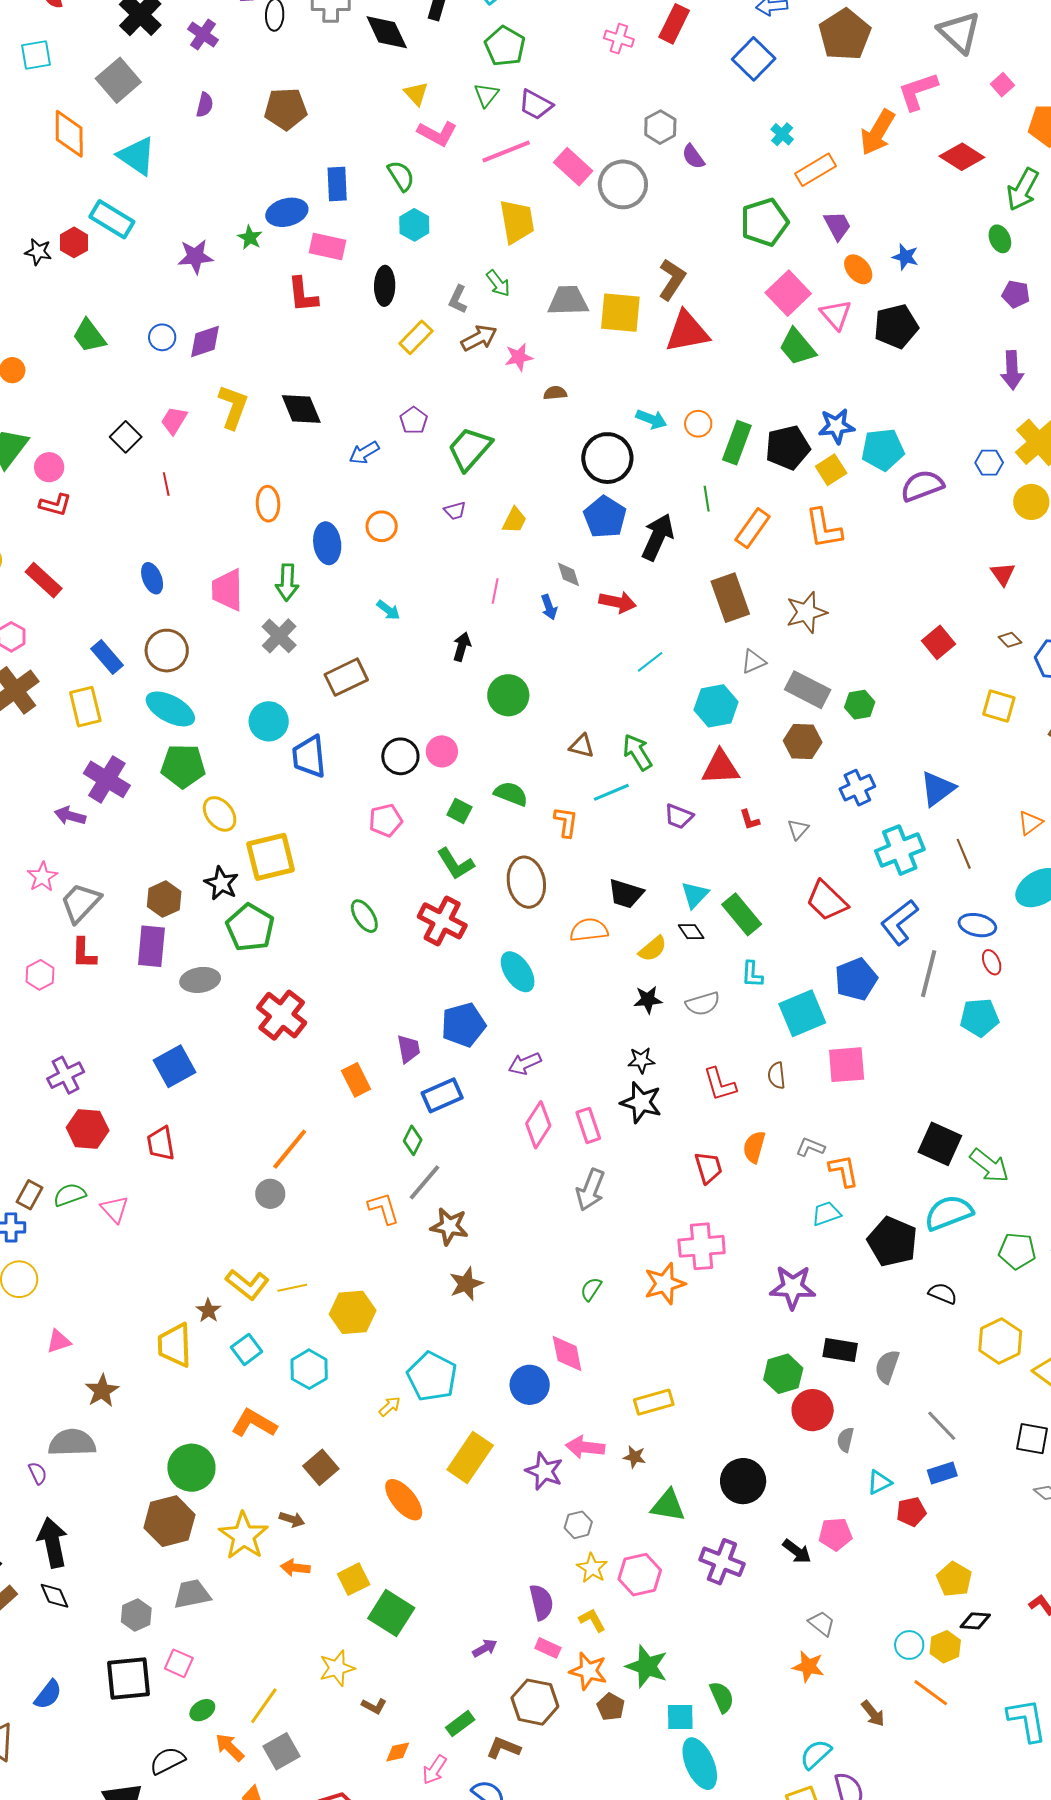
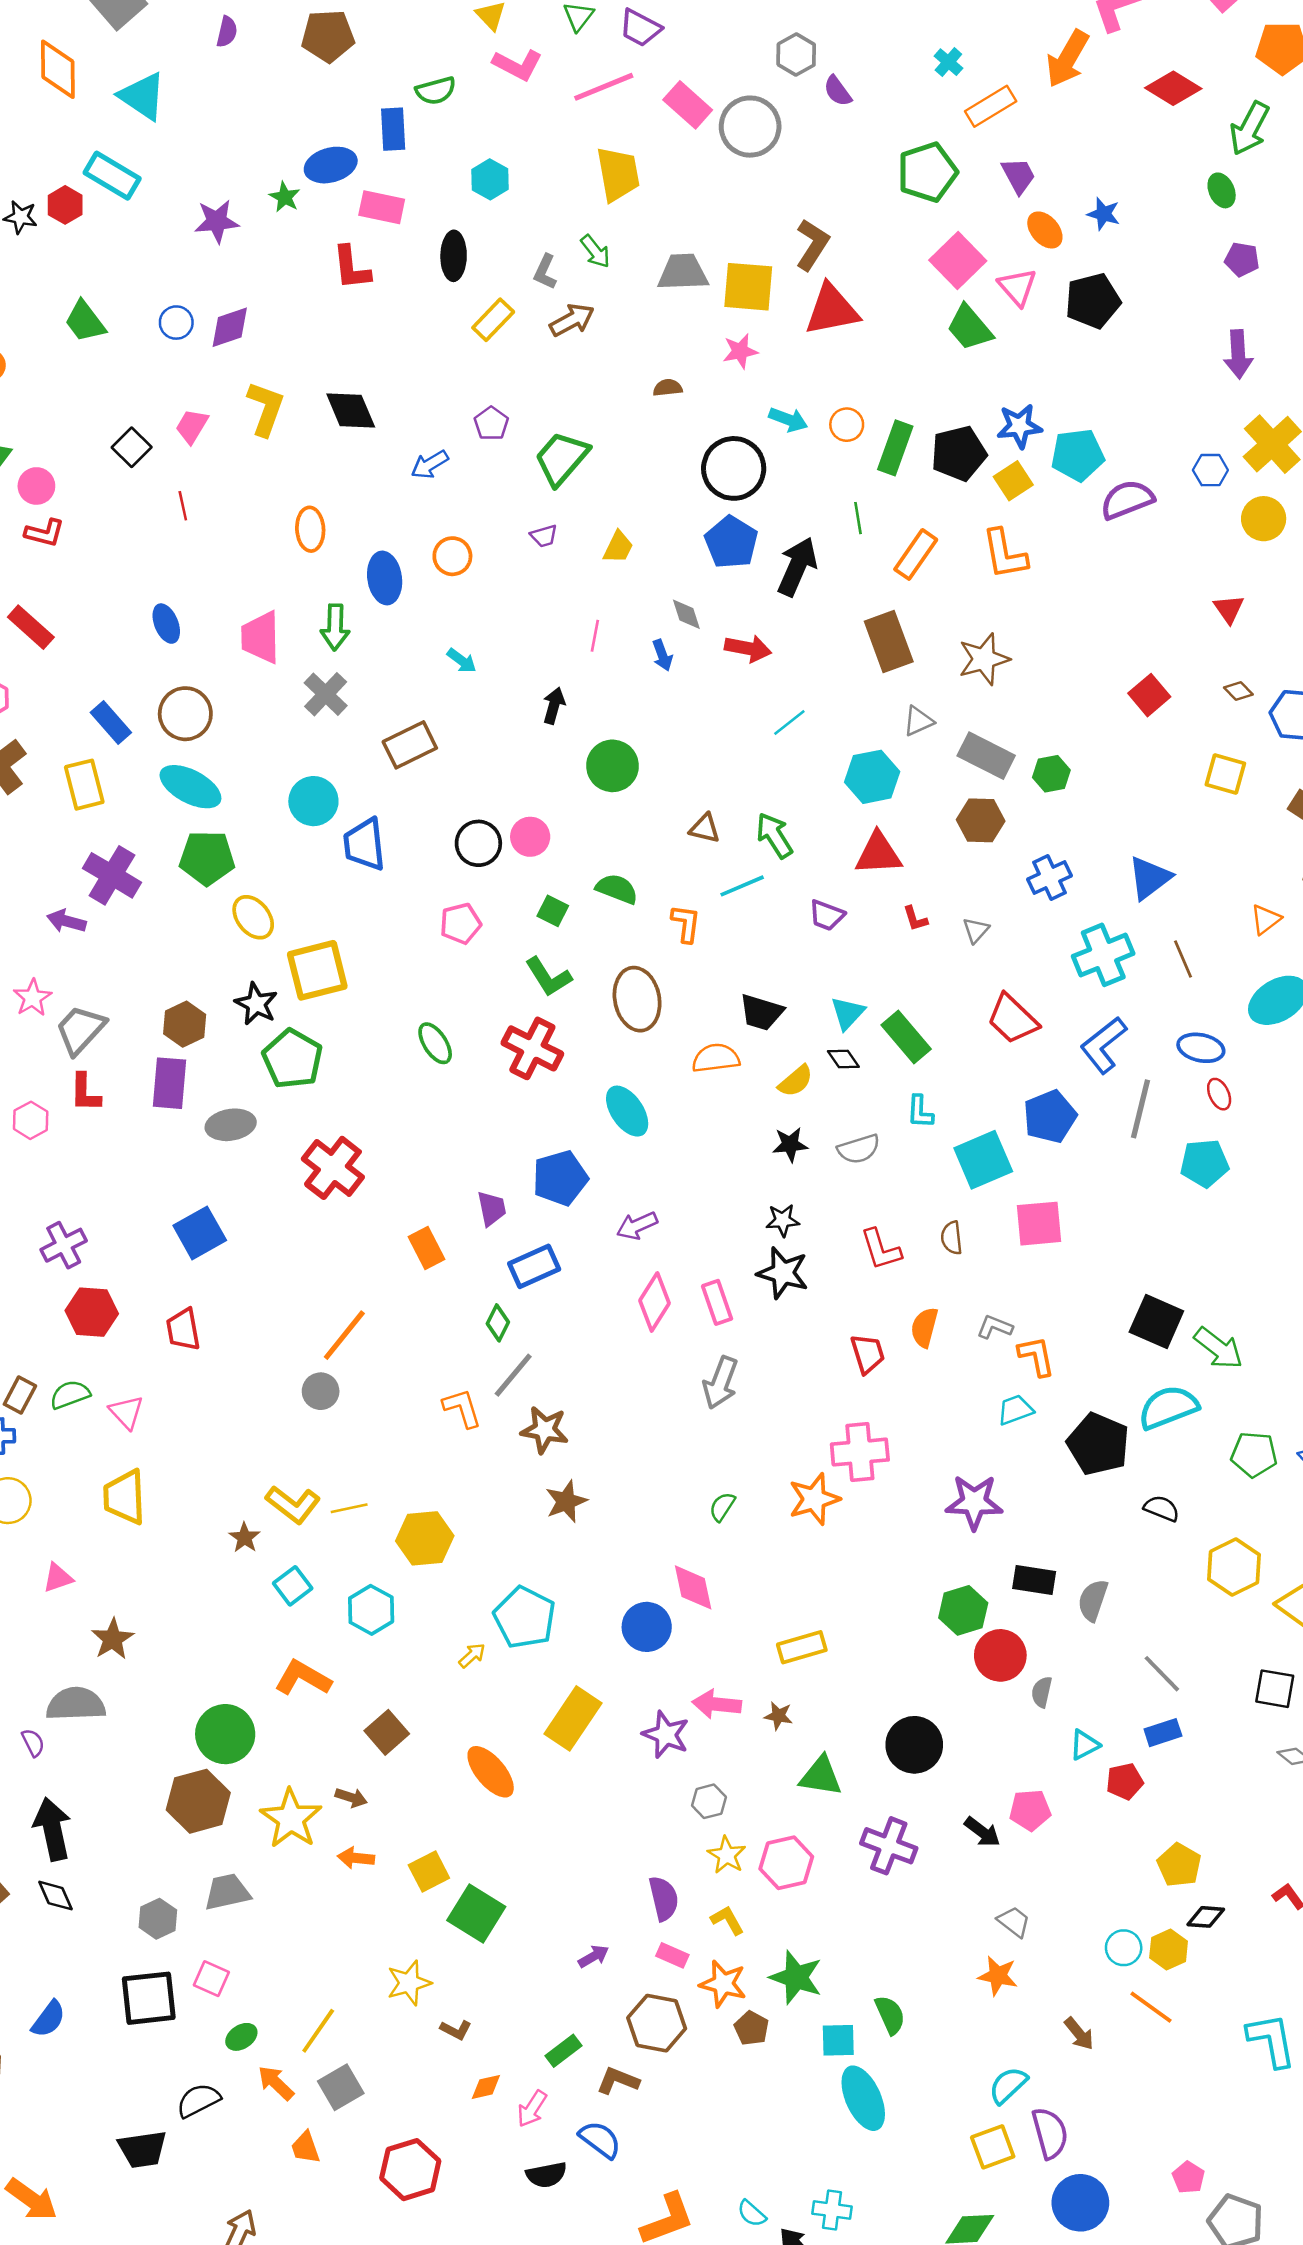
green semicircle: (401, 176) -> (436, 91), moved, turned 108
pink star: (519, 357) -> (740, 351), moved
yellow trapezoid: (175, 1345) -> (125, 1497), moved

